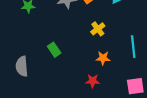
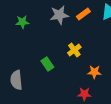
yellow cross: (98, 29) -> (74, 50), moved

